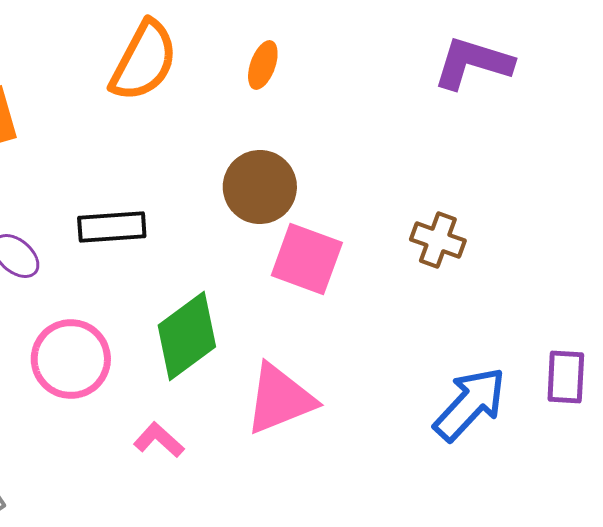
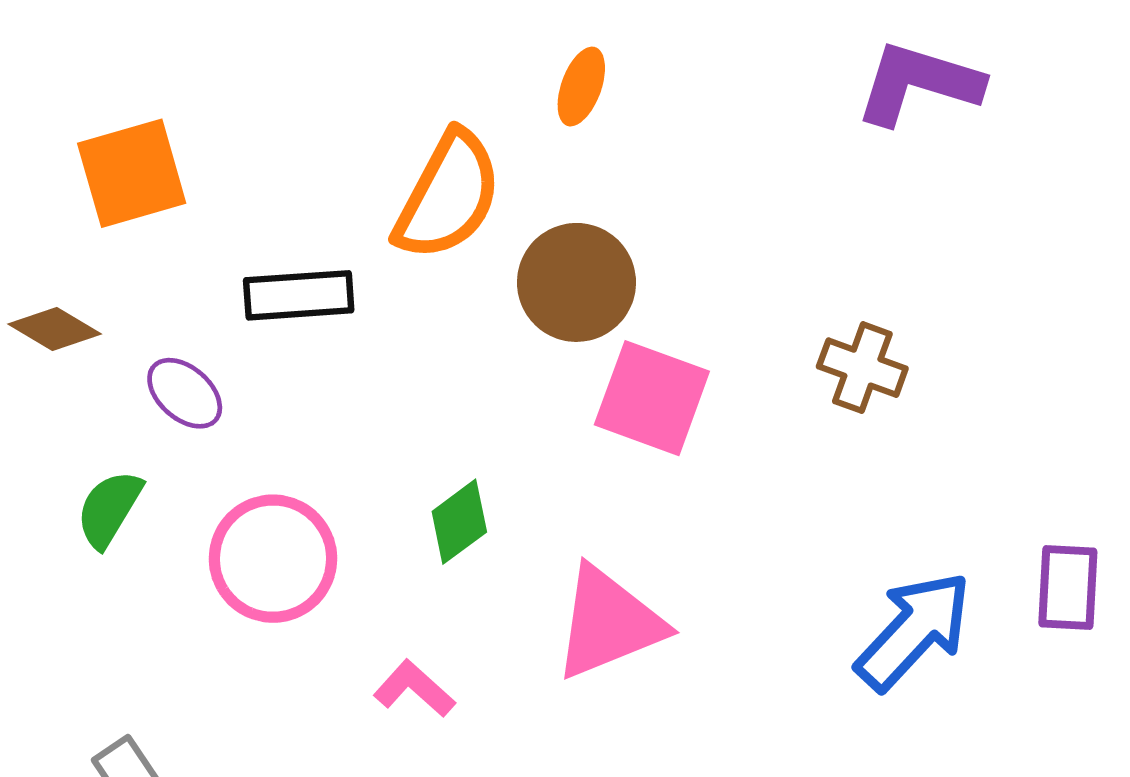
orange semicircle: (144, 61) -> (448, 196), moved
black rectangle: (112, 227) -> (299, 295), moved
green diamond: (187, 336) -> (459, 522), size x0.6

